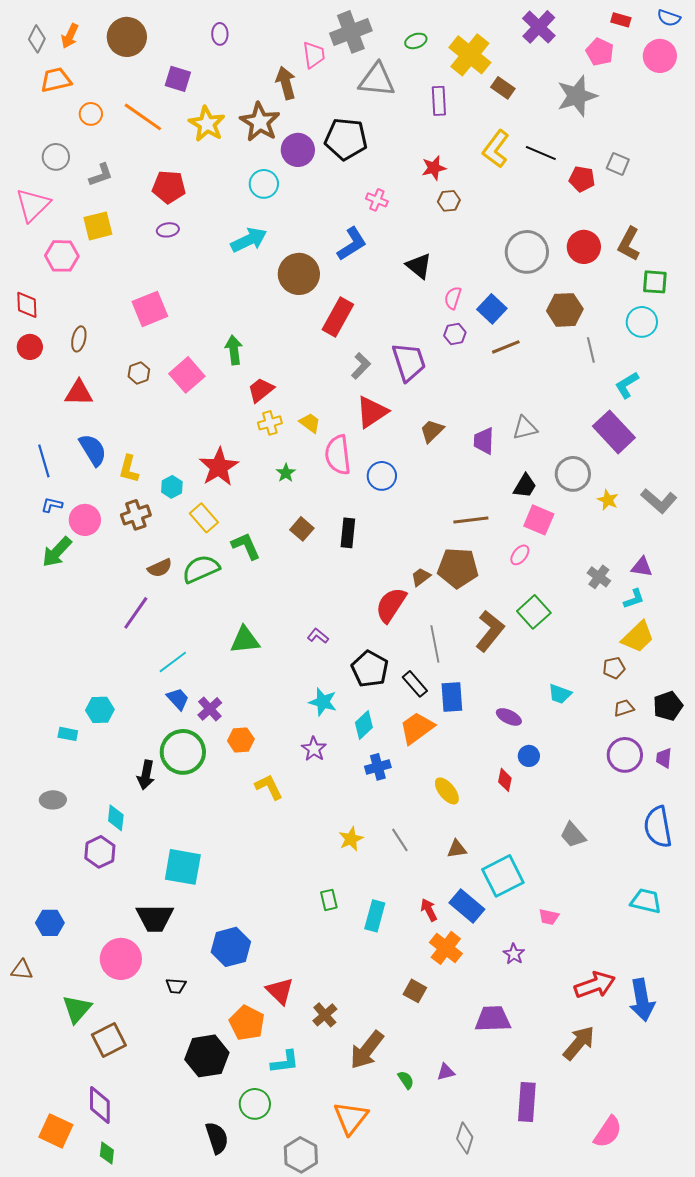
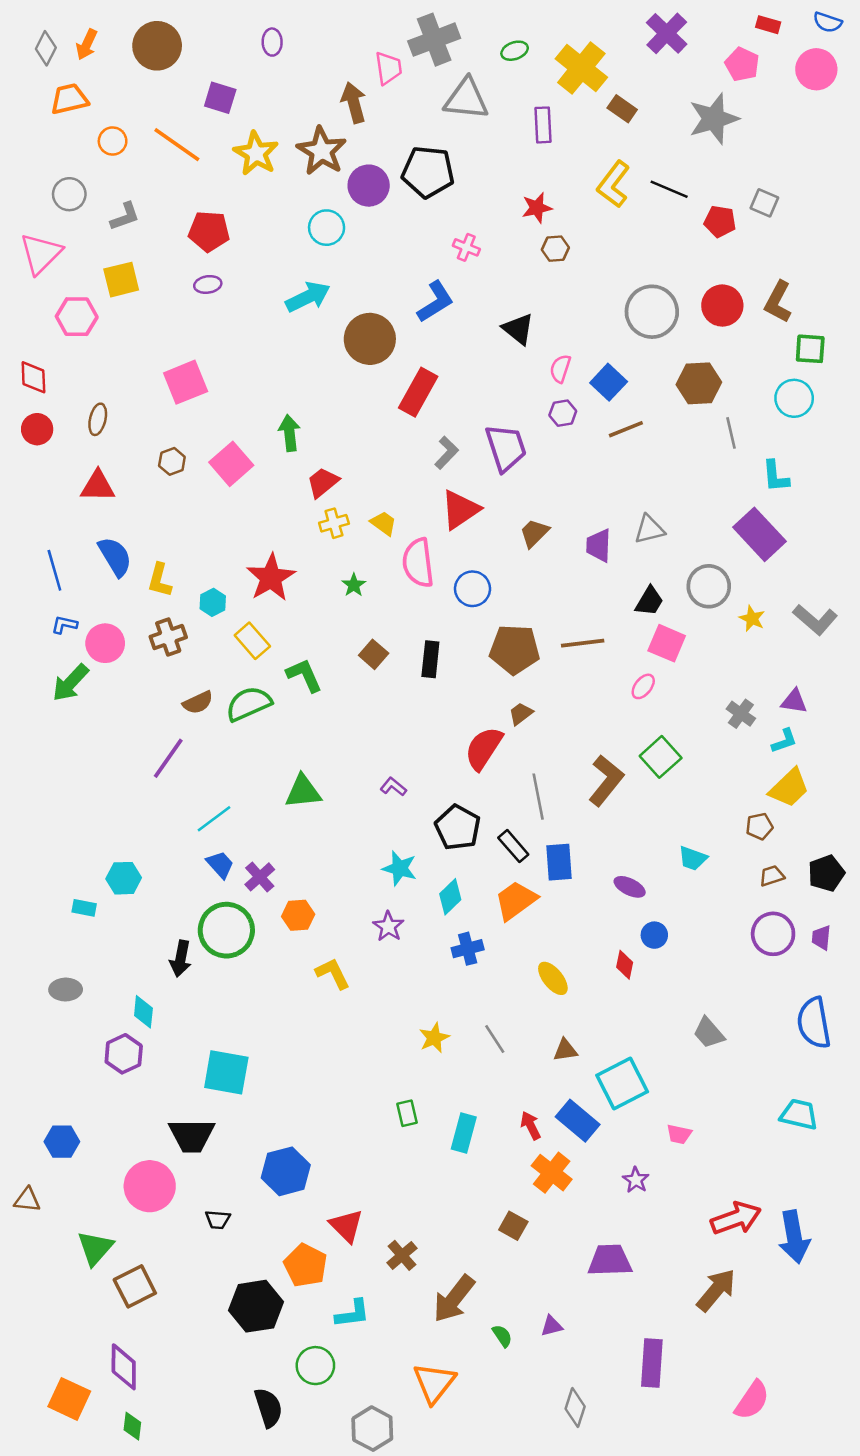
cyan L-shape: (627, 385) -> (776, 476), turned -64
brown pentagon: (458, 568) -> (515, 649), moved

